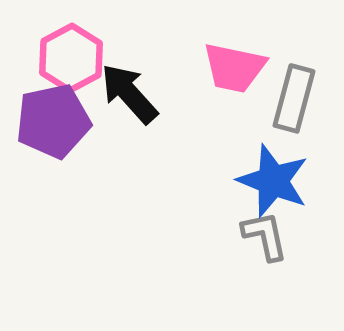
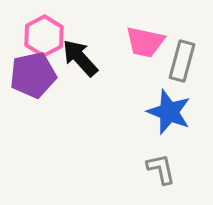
gray L-shape: (265, 236) -> (161, 169), moved

